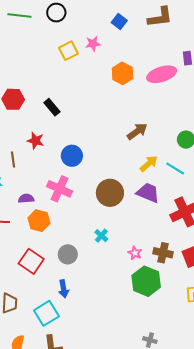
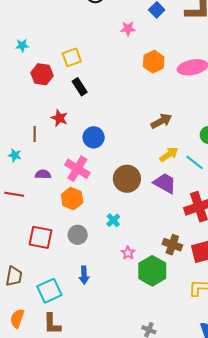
yellow square: (68, 51) -> (72, 57), moved
orange hexagon: (39, 221) -> (72, 199), moved
pink star: (135, 253) -> (128, 253), moved
red square: (31, 261) -> (41, 237), turned -30
blue arrow: (64, 289) -> (84, 275), moved

